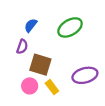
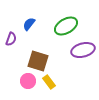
purple semicircle: (22, 47) -> (11, 39), moved
purple ellipse: (85, 75) -> (83, 50), moved

